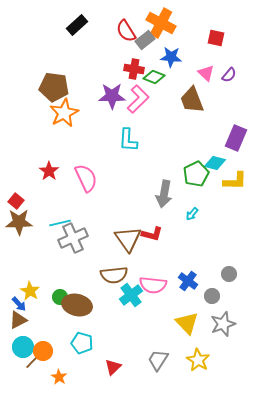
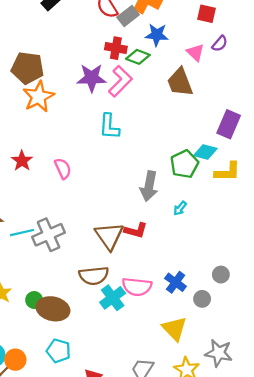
purple semicircle: (229, 75) -> (220, 44), moved
pink semicircle: (86, 178) -> (63, 168), size x0.7
cyan line: (60, 223) -> (22, 233), moved
gray star: (223, 324) -> (219, 353), moved, turned 30

